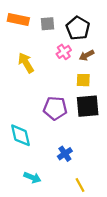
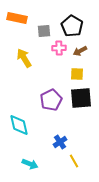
gray square: (48, 24) -> (44, 31), moved
pink cross: (64, 52) -> (59, 48), turned 32
purple pentagon: (55, 108) -> (51, 100), turned -30
yellow line: (80, 185) -> (74, 161), moved

